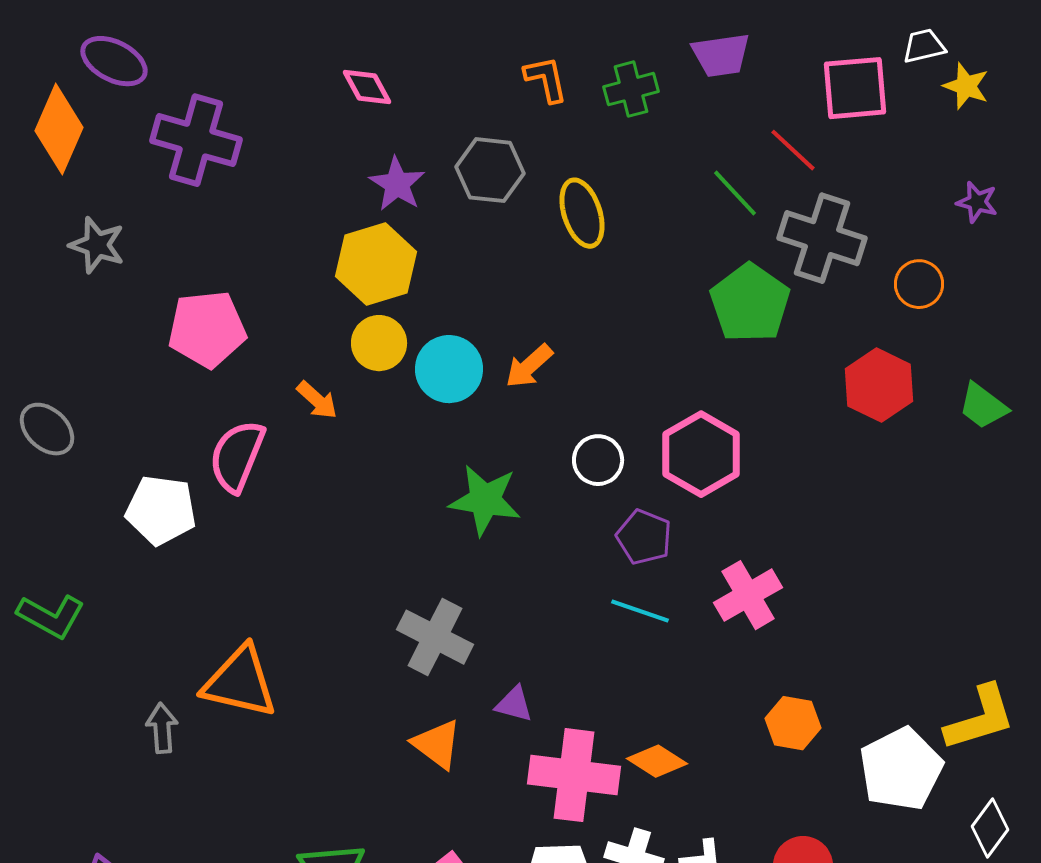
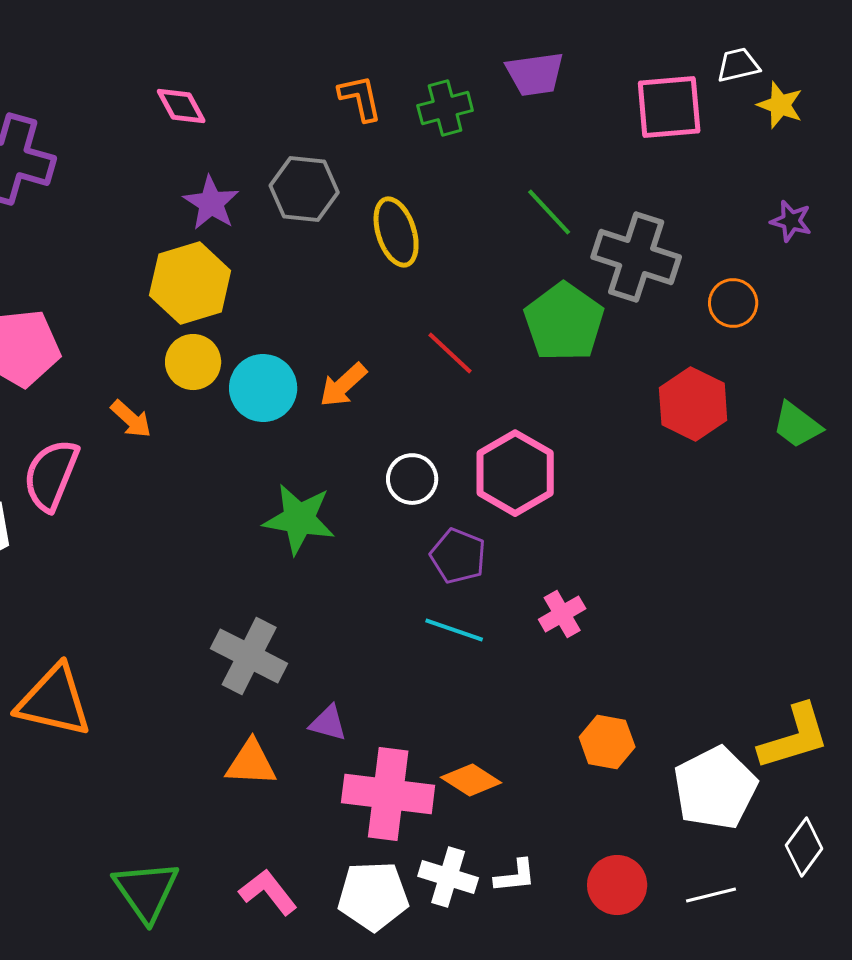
red line: (793, 150) -> (450, 353), moved
pink cross: (748, 595) -> (562, 614), size x0.7
orange triangle: (437, 744) -> (251, 763), turned -34

